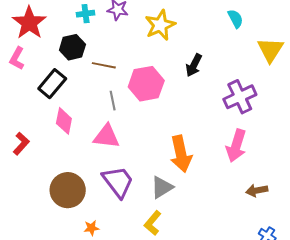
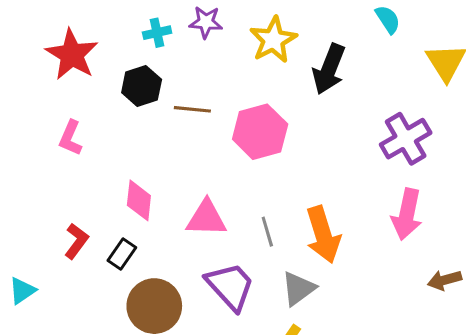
pink L-shape: (17, 58) -> (70, 138), moved
black arrow: (194, 65) -> (329, 69), moved, size x1.4
black rectangle: (52, 84) -> (122, 254), moved, size x0.7
gray line: (113, 101) -> (267, 232), moved

